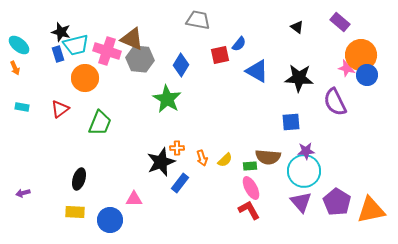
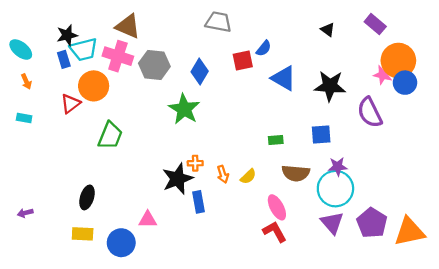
black star: (61, 32) -> (67, 35), turned -30
brown triangle: (132, 39) -> (128, 26), moved
orange arrow: (15, 68) -> (26, 81), moved
red triangle: (60, 109) -> (70, 104), moved
green rectangle: (250, 166) -> (276, 140), moved
blue rectangle: (180, 183) -> (199, 202), turned -48

